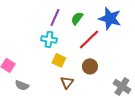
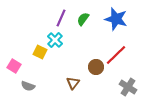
cyan cross: (49, 39) -> (55, 40), turned 35
red line: (89, 39) -> (116, 55), moved
yellow square: (59, 60) -> (40, 52), moved

